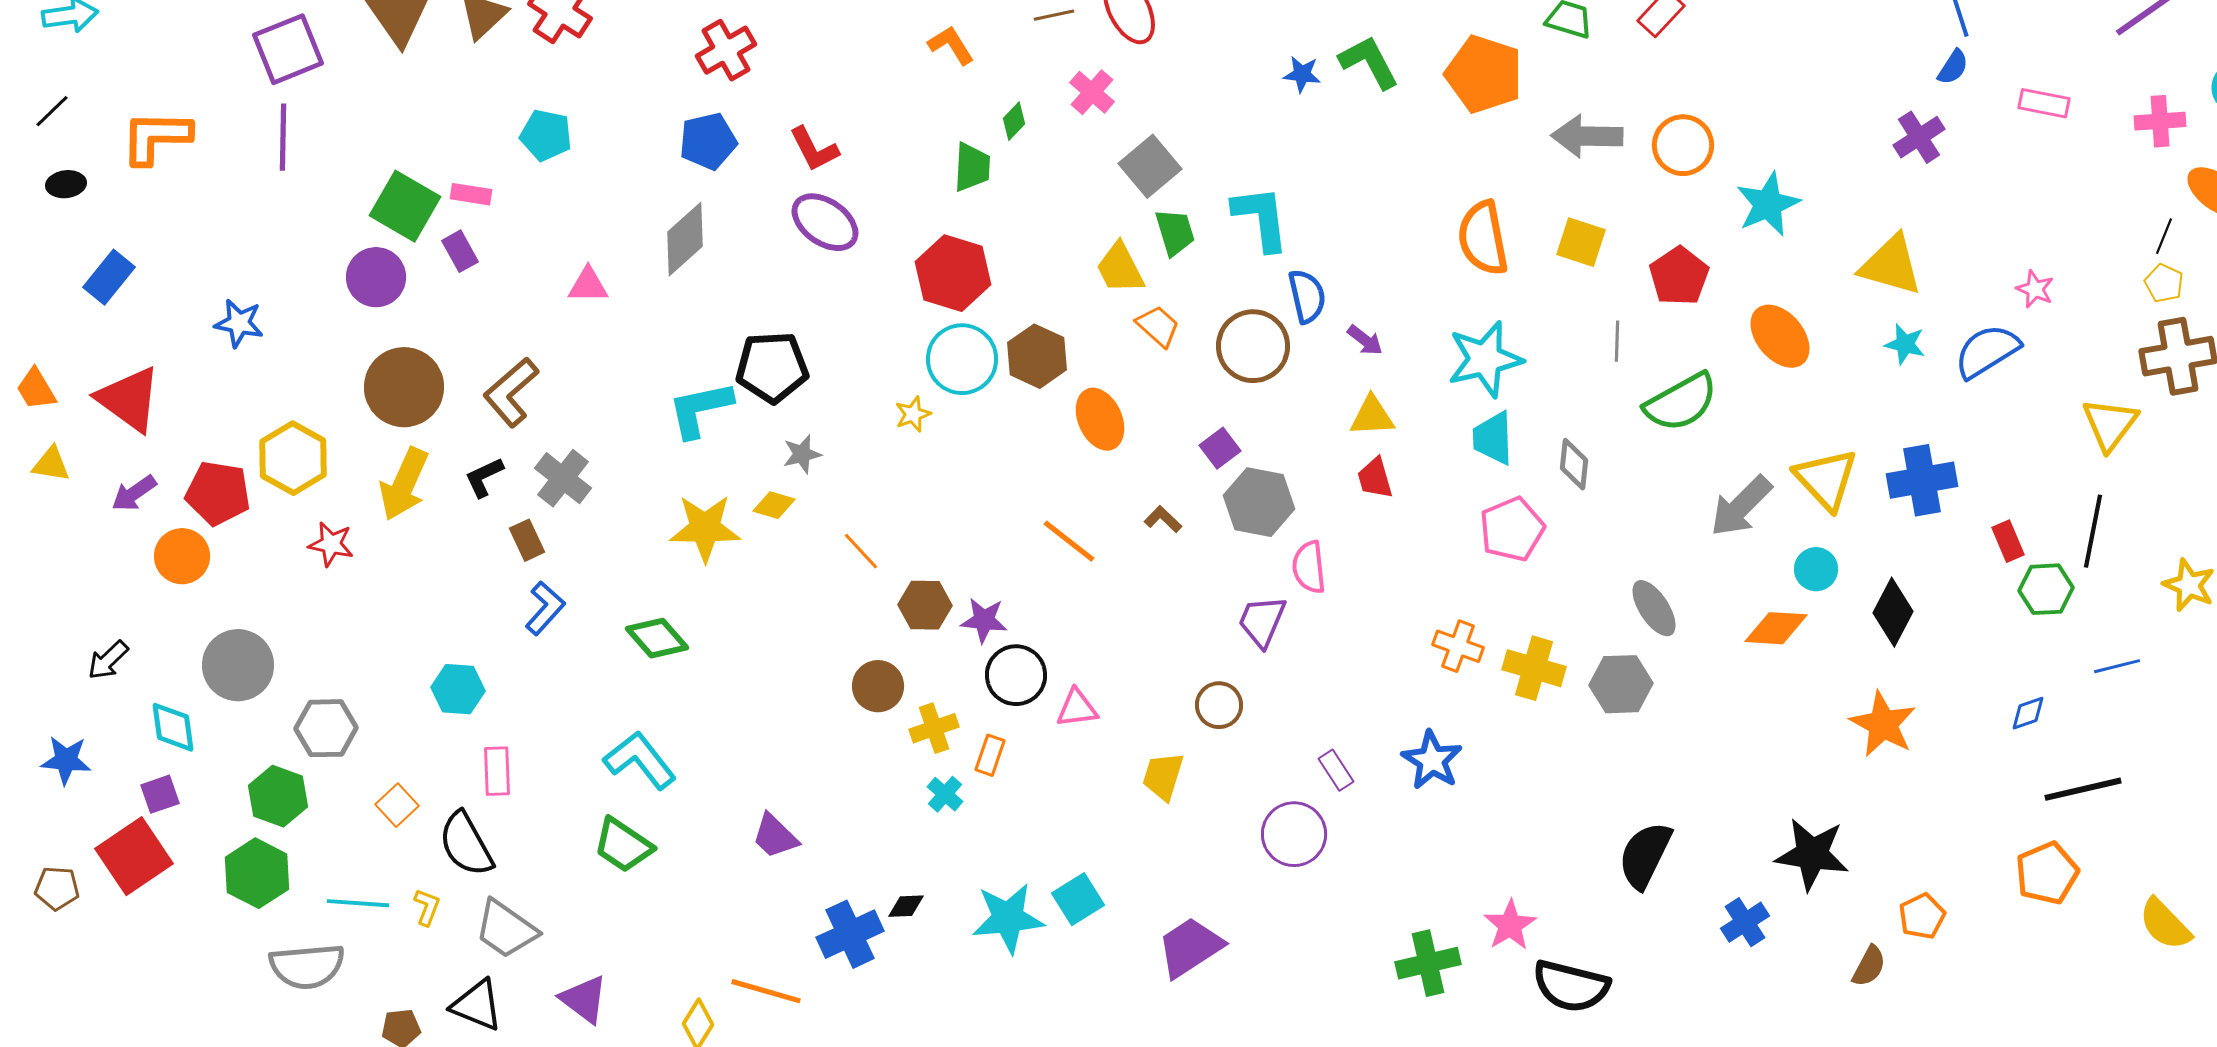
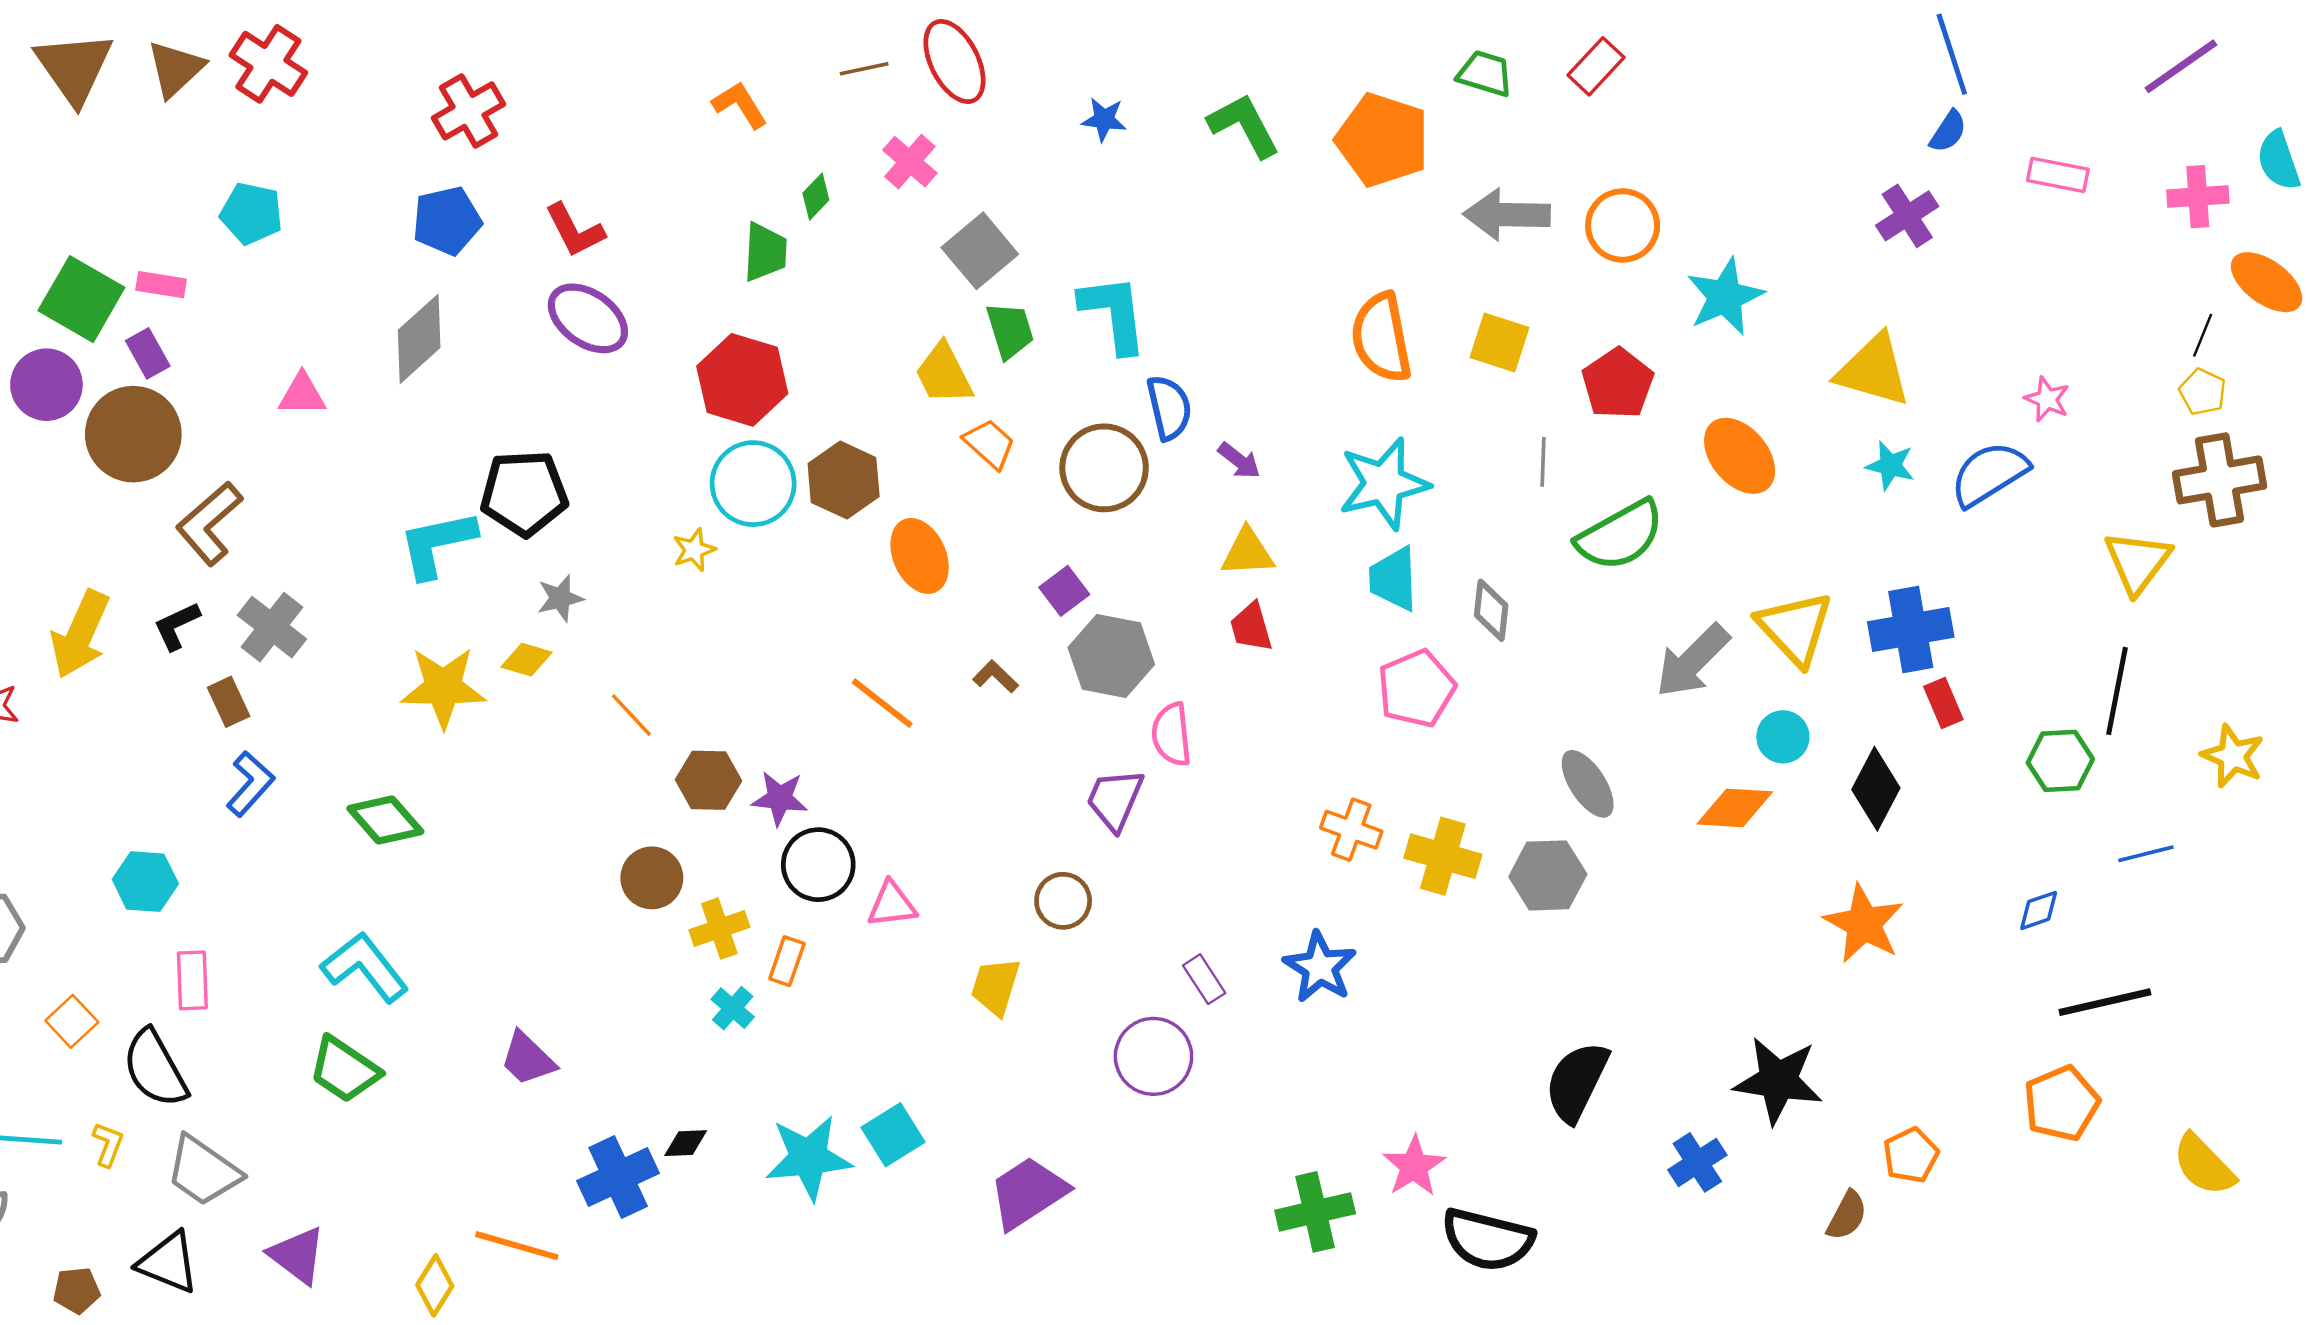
blue star: (1302, 74) -> (1104, 119), moved
brown circle: (404, 387) -> (133, 434), moved
red rectangle: (2008, 541) -> (1943, 703), moved

